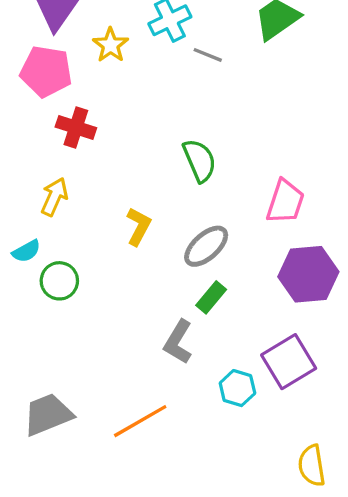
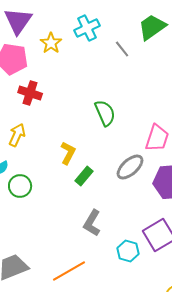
gray line: (208, 55) -> (122, 49), moved, turned 30
gray ellipse: (206, 246) -> (130, 167), moved
green rectangle: (211, 297) -> (84, 176), moved

